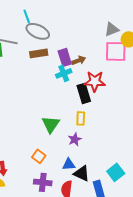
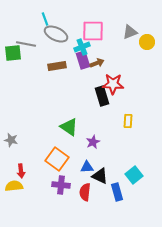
pink square: (116, 51) -> (93, 31), moved
brown rectangle: (39, 53) -> (57, 66), moved
cyan cross: (64, 73) -> (82, 47), moved
yellow rectangle: (81, 118) -> (128, 121), moved
green triangle: (51, 124) -> (69, 127), turned -30
orange square: (39, 156) -> (57, 159), size x1.6

